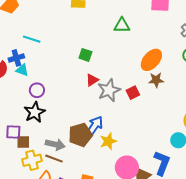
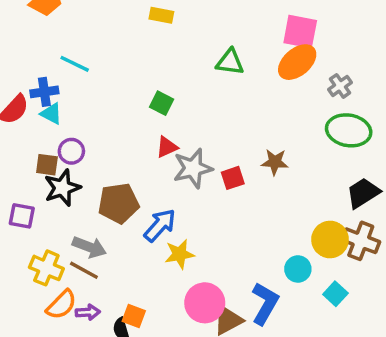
orange ellipse: (151, 60) -> (297, 62), moved
brown pentagon: (80, 135) -> (118, 203), moved
brown square: (23, 142) -> (47, 165), moved
yellow cross: (32, 160) -> (46, 268), turned 30

